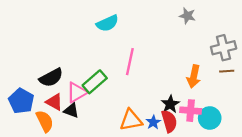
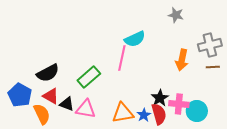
cyan semicircle: (108, 23) -> (135, 39), moved
orange arrow: (194, 76) -> (182, 60), moved
pink triangle: (77, 92) -> (86, 109), moved, turned 40

